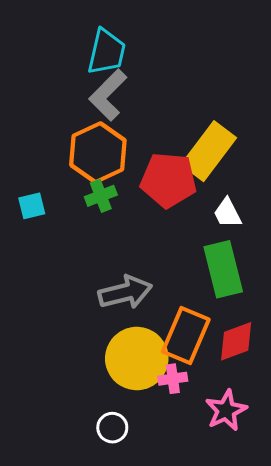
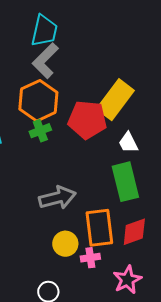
orange rectangle: (186, 335) -> (99, 228), turned -30
yellow circle: (137, 359) -> (65, 244), size x0.6

